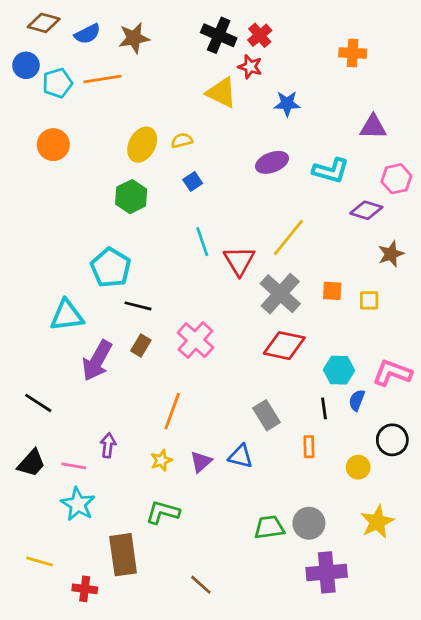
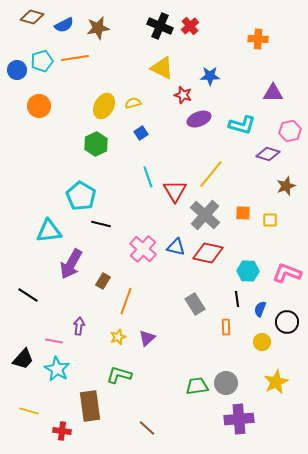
blue circle: (26, 65) -> (17, 70), moved
red star: (250, 67) -> (183, 95), moved
brown rectangle: (141, 346) -> (103, 281), moved
blue semicircle: (357, 400) -> (260, 309), moved
blue triangle: (241, 456) -> (176, 247), moved
black trapezoid: (31, 463) -> (23, 359), moved

